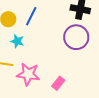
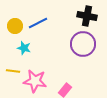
blue line: (31, 16) -> (38, 23), turned 36

